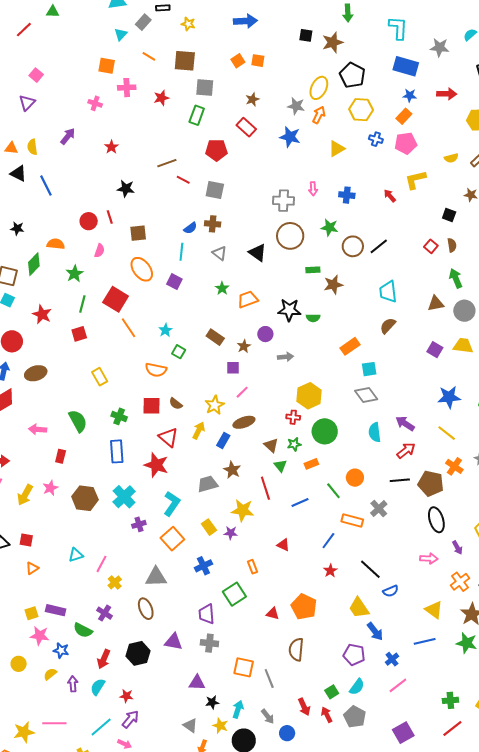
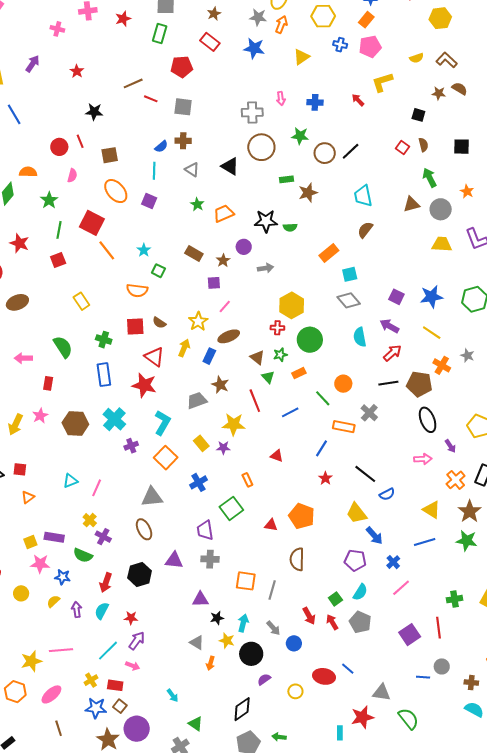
purple square: (435, 350) -> (396, 297), moved
yellow cross: (115, 582) -> (90, 520), moved
gray line: (269, 678) -> (272, 590), turned 42
red line: (452, 729) -> (438, 628), moved, turned -55

